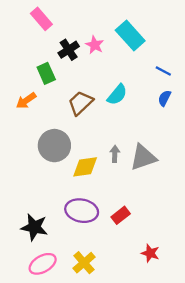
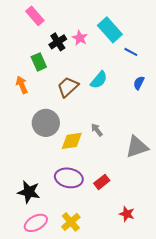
blue line: (163, 71) -> (131, 52), moved
orange arrow: (26, 101) -> (22, 85), turned 102
gray arrow: (115, 154) -> (97, 130), turned -40
gray triangle: (143, 157) -> (137, 147), moved

